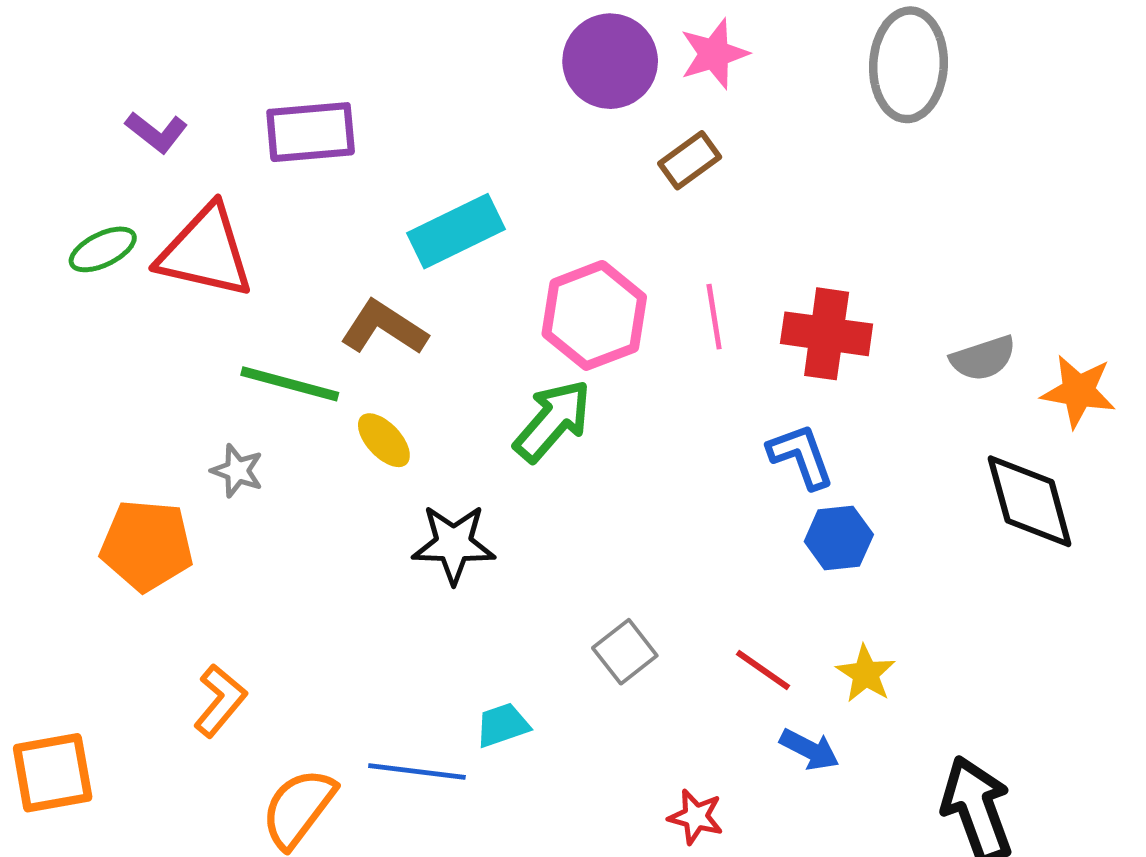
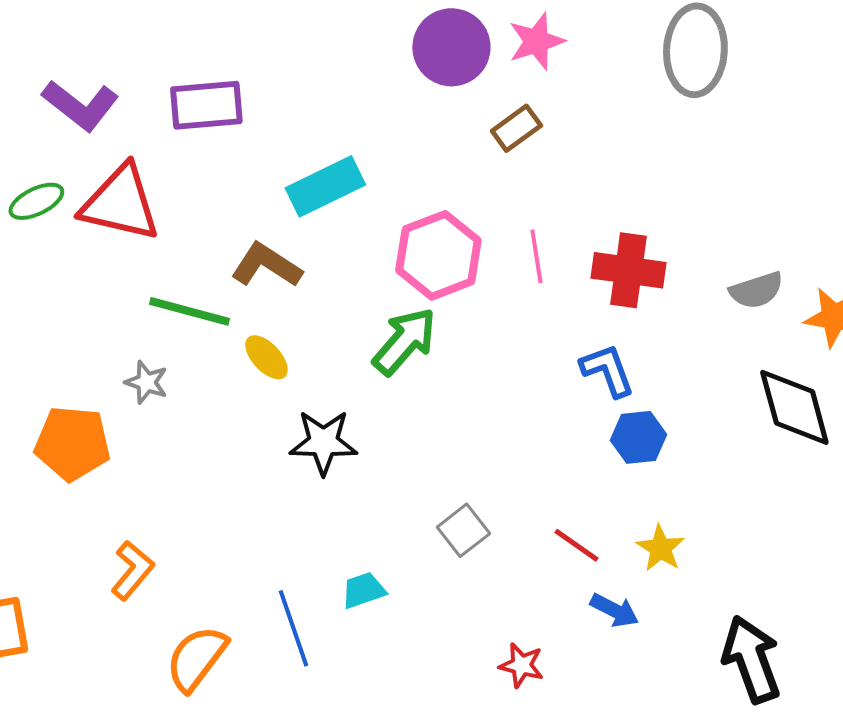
purple L-shape: (157, 132) -> (80, 105), size x1.5
blue line: (417, 772) -> (293, 628), turned 64

